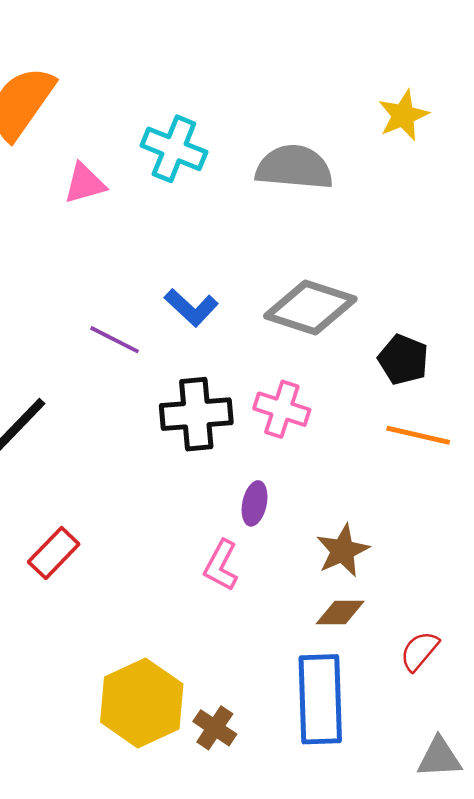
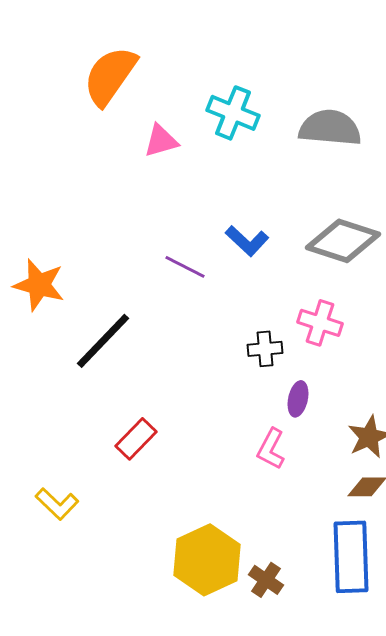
black cross: (196, 414) -> (265, 349), moved, size x0.6

